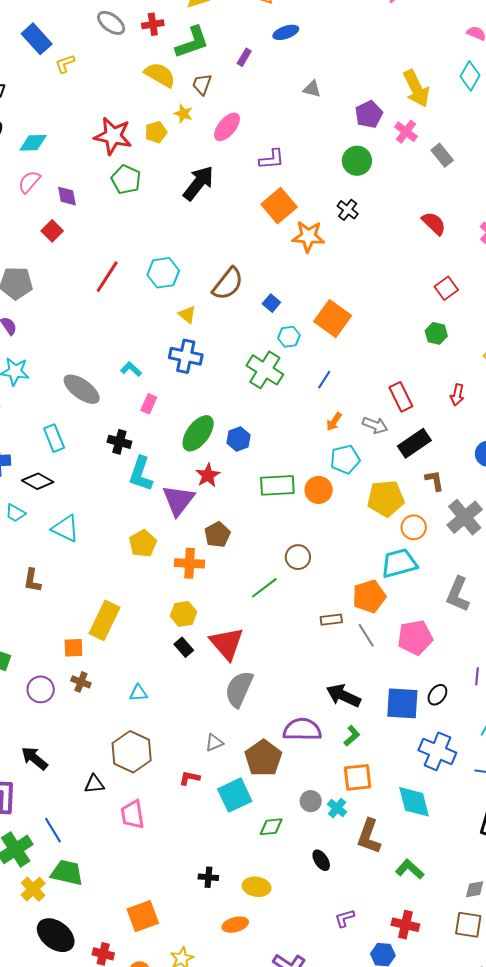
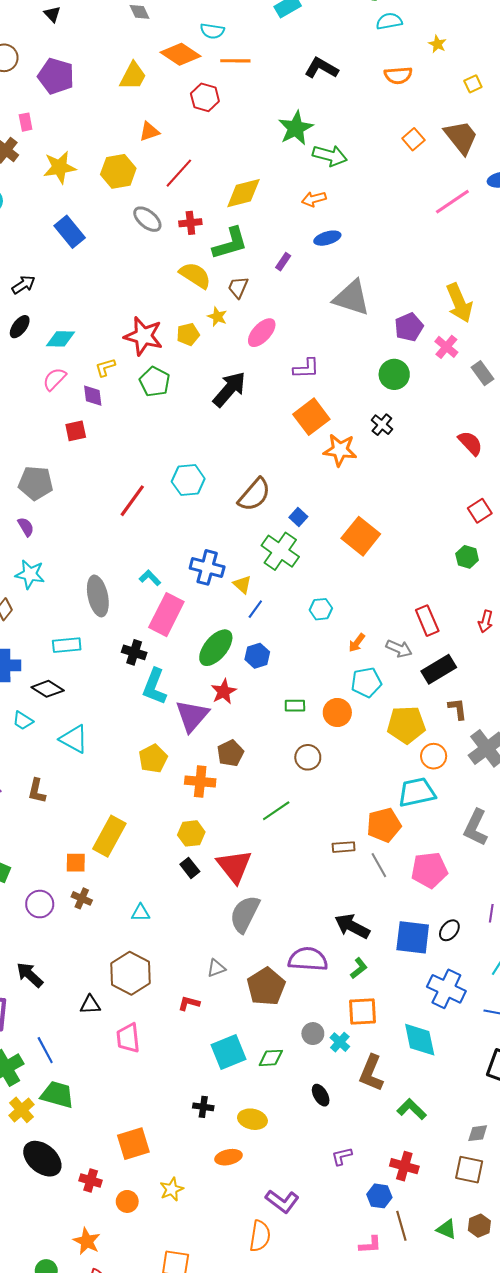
yellow L-shape: (65, 64) -> (105, 367), moved
gray triangle: (312, 89) -> (352, 298), size x2.0
red square: (52, 231) -> (76, 431), turned 30
red line: (107, 277) -> (132, 501), moved
yellow triangle: (187, 315) -> (242, 584), moved
cyan hexagon: (289, 337) -> (321, 609), moved
green cross: (265, 370) -> (280, 551), moved
blue line: (324, 380) -> (255, 609), moved
gray ellipse: (82, 389) -> (98, 596), turned 39
pink rectangle: (149, 404) -> (166, 615), size x2.0
cyan rectangle: (54, 438) -> (67, 645), turned -76
green rectangle: (277, 485) -> (295, 706), size x0.6
brown circle: (298, 557) -> (308, 757), moved
cyan square: (235, 795) -> (229, 1052), moved

